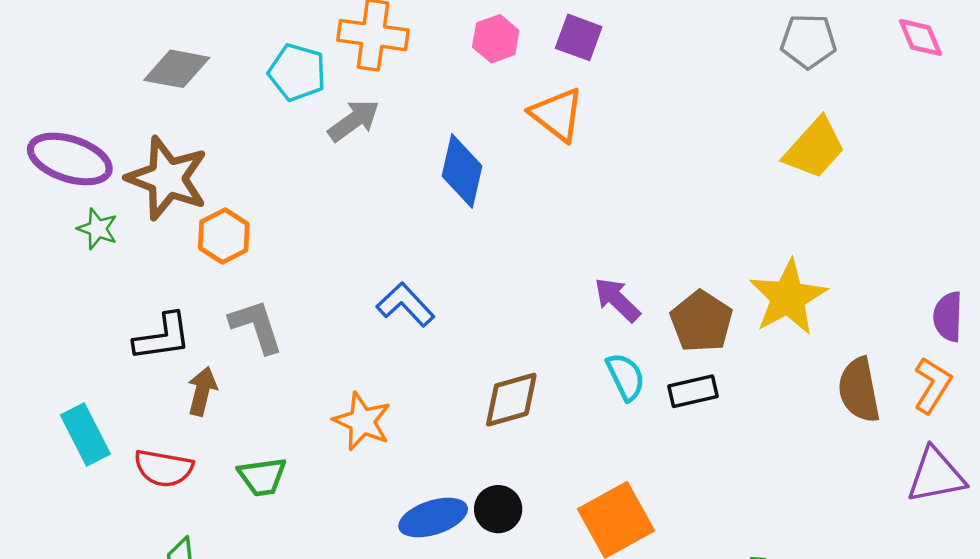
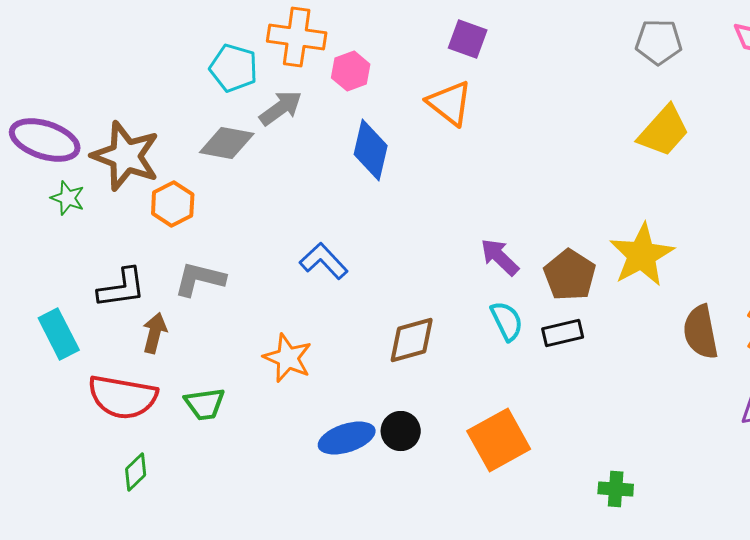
pink hexagon: (496, 39) -> (351, 71), moved
gray diamond: (177, 69) -> (227, 143), moved
gray L-shape: (256, 326) -> (200, 279), turned -58
cyan rectangle: (85, 435) -> (59, 334), moved
red semicircle: (164, 468) -> (123, 397), size x1.4

